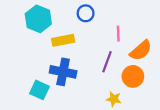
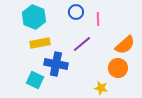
pink line: (118, 34) -> (98, 19), moved
yellow rectangle: (63, 40) -> (40, 43), moved
purple line: (107, 62) -> (82, 44), moved, turned 30

